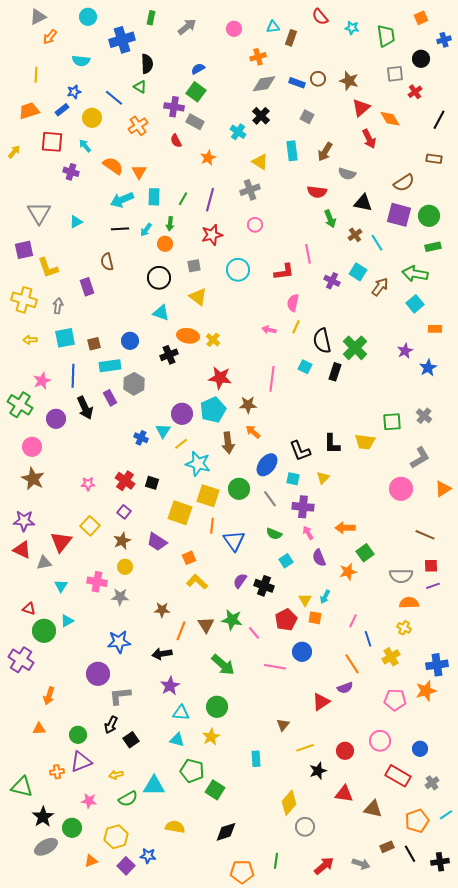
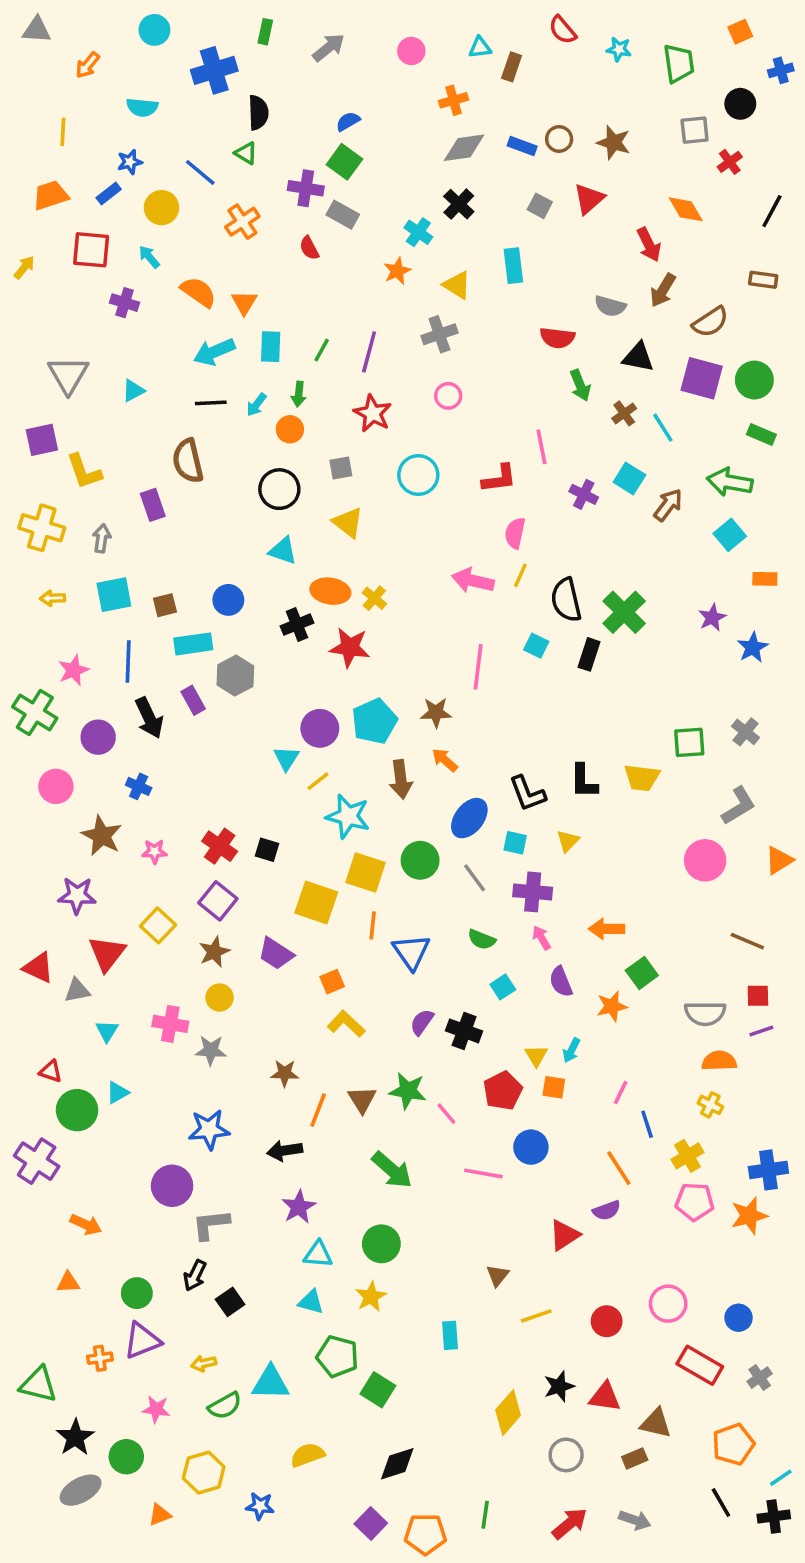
gray triangle: (38, 17) -> (37, 30), moved, turned 30
red triangle: (361, 108) -> (589, 199), moved
brown arrow: (325, 152) -> (663, 290), moved
orange star: (208, 158) -> (397, 271), moved
red star: (212, 235) -> (373, 413), turned -30
green rectangle: (433, 247) -> (761, 435), turned 35
brown semicircle: (107, 262) -> (188, 461), size x1.4
pink arrow: (269, 330) -> (473, 581), size x1.6
red star: (220, 378) -> (350, 647), moved
blue cross: (141, 438) -> (139, 786), moved
brown star: (33, 479) -> (102, 836), moved
purple square: (124, 512) -> (218, 901), size x1.5
purple star: (24, 521) -> (77, 895), moved
orange arrow: (49, 696) -> (86, 1224), turned -84
pink pentagon: (395, 700) -> (695, 1202), moved
black star: (318, 771) -> (559, 1386), moved
cyan line: (446, 815) -> (781, 1478), moved
yellow semicircle: (175, 827) -> (307, 1455), turned -30
gray circle: (305, 827) -> (566, 1455), moved
brown rectangle: (387, 847) -> (635, 1458), moved
purple square: (126, 866) -> (371, 1524), moved

